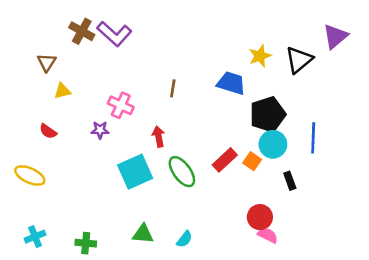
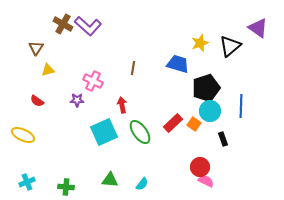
purple triangle: (335, 36) -> (258, 28), turned -45

